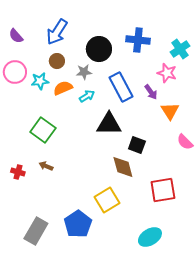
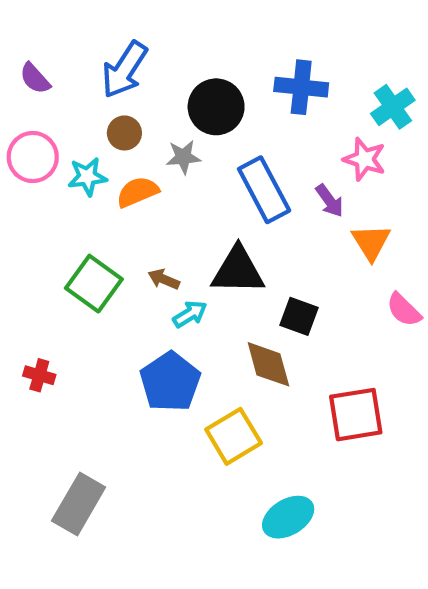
cyan arrow: (87, 96) -> (190, 314), moved
brown arrow: (46, 166) -> (164, 279), moved
blue pentagon: (78, 224) -> (170, 382), moved
cyan ellipse: (150, 237) -> (288, 517), moved

